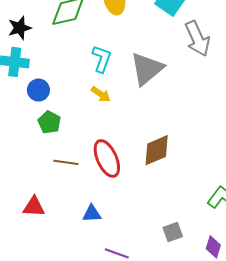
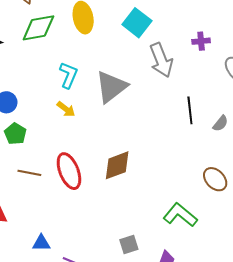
blue triangle: (92, 214) -> (41, 243), moved

